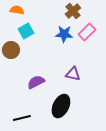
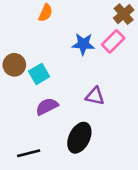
orange semicircle: (17, 10) -> (46, 13), moved, turned 104
brown cross: (73, 11) -> (124, 14), moved
cyan square: (26, 31) -> (39, 74), moved

